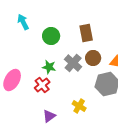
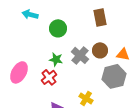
cyan arrow: (23, 22) -> (30, 14), turned -49
brown rectangle: (86, 33) -> (100, 17), moved

